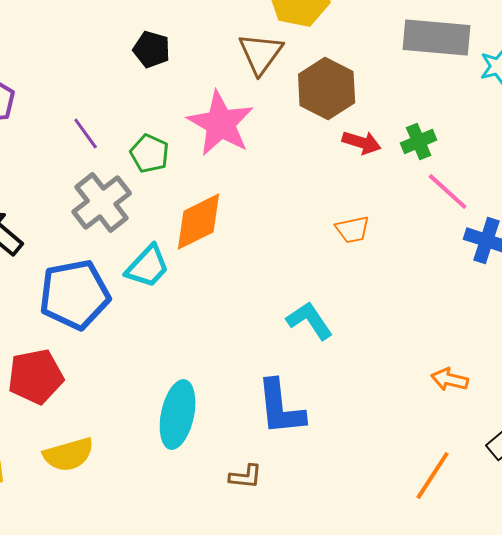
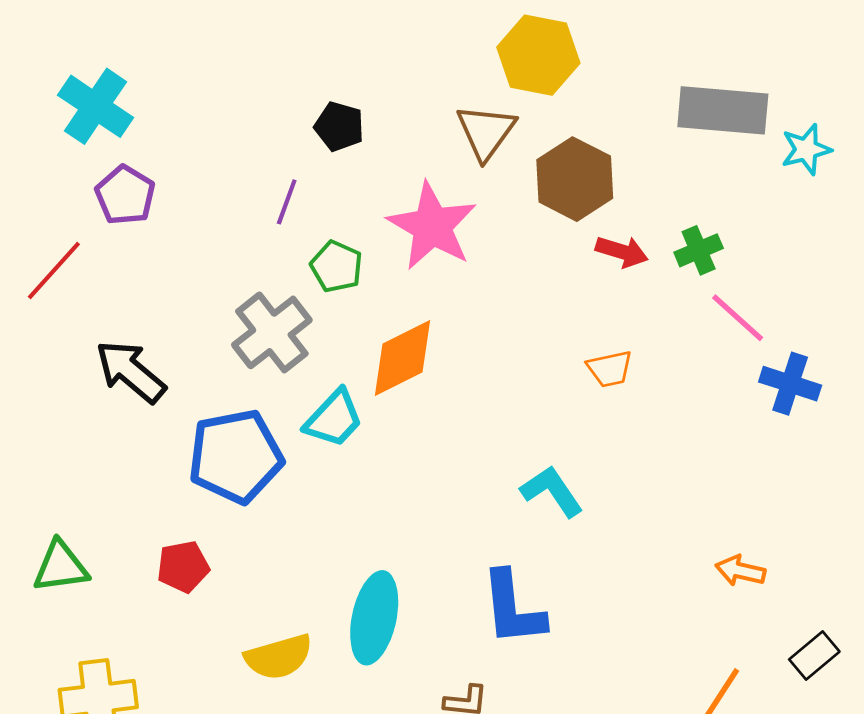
purple line: (86, 134) -> (287, 202), moved, turned 56
red pentagon: (36, 377) -> (183, 567), size x0.7
yellow semicircle: (69, 455) -> (279, 657), moved

